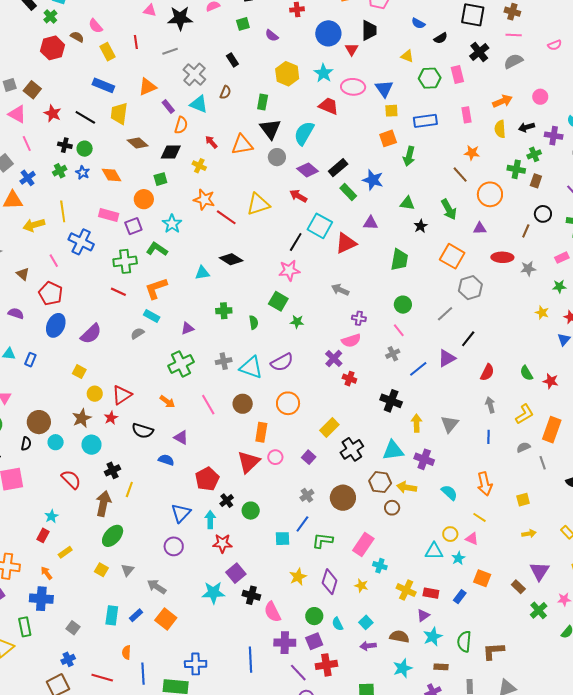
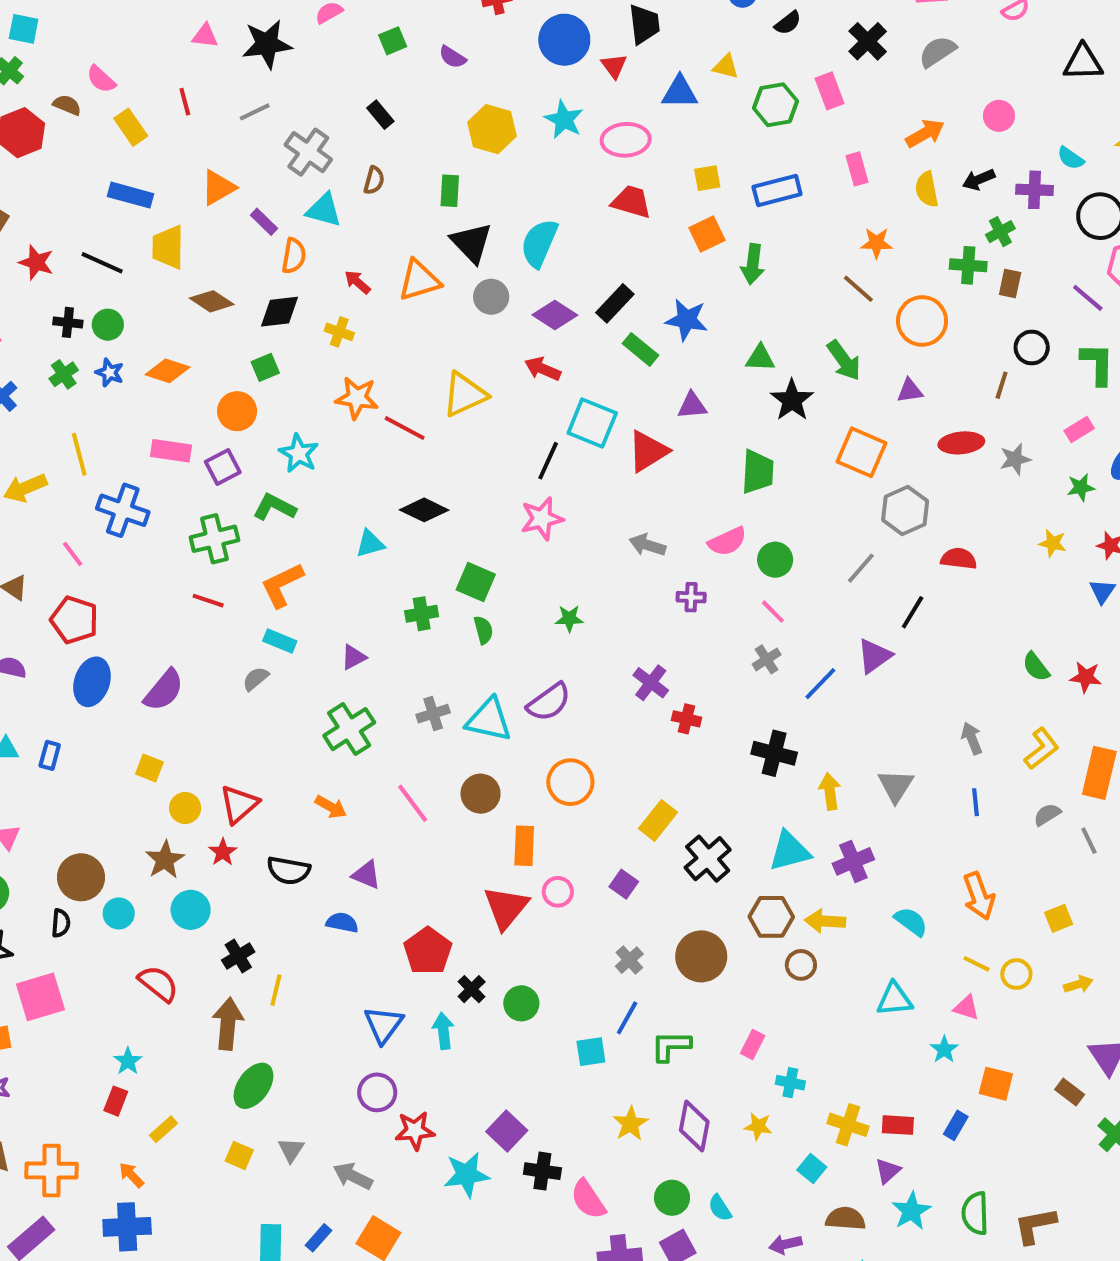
blue triangle: (384, 89) -> (680, 92), moved, turned -48
red trapezoid: (329, 106) -> (631, 202), moved
orange diamond: (112, 175) -> (167, 371), turned -35
black star: (421, 226) -> (792, 400), size x1.5
green square: (278, 301) -> (476, 582), moved
pink semicircle: (351, 340) -> (727, 541), moved
red semicircle: (487, 372) -> (959, 559), moved, turned -102
purple cross: (424, 459) -> (853, 861), turned -36
yellow circle: (450, 534) -> (1016, 974), moved
red star: (222, 543) -> (415, 1131), moved
pink rectangle: (363, 545) -> (753, 1044), size x0.6
cyan triangle: (434, 551) -> (895, 999), moved
cyan square: (366, 622) -> (812, 1169), moved

